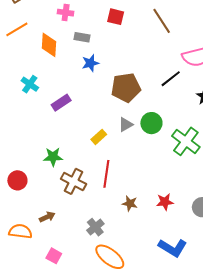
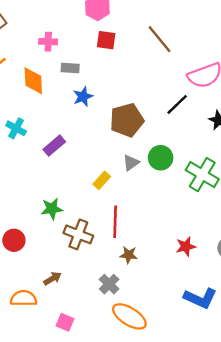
brown star: (130, 203) -> (129, 255), moved

